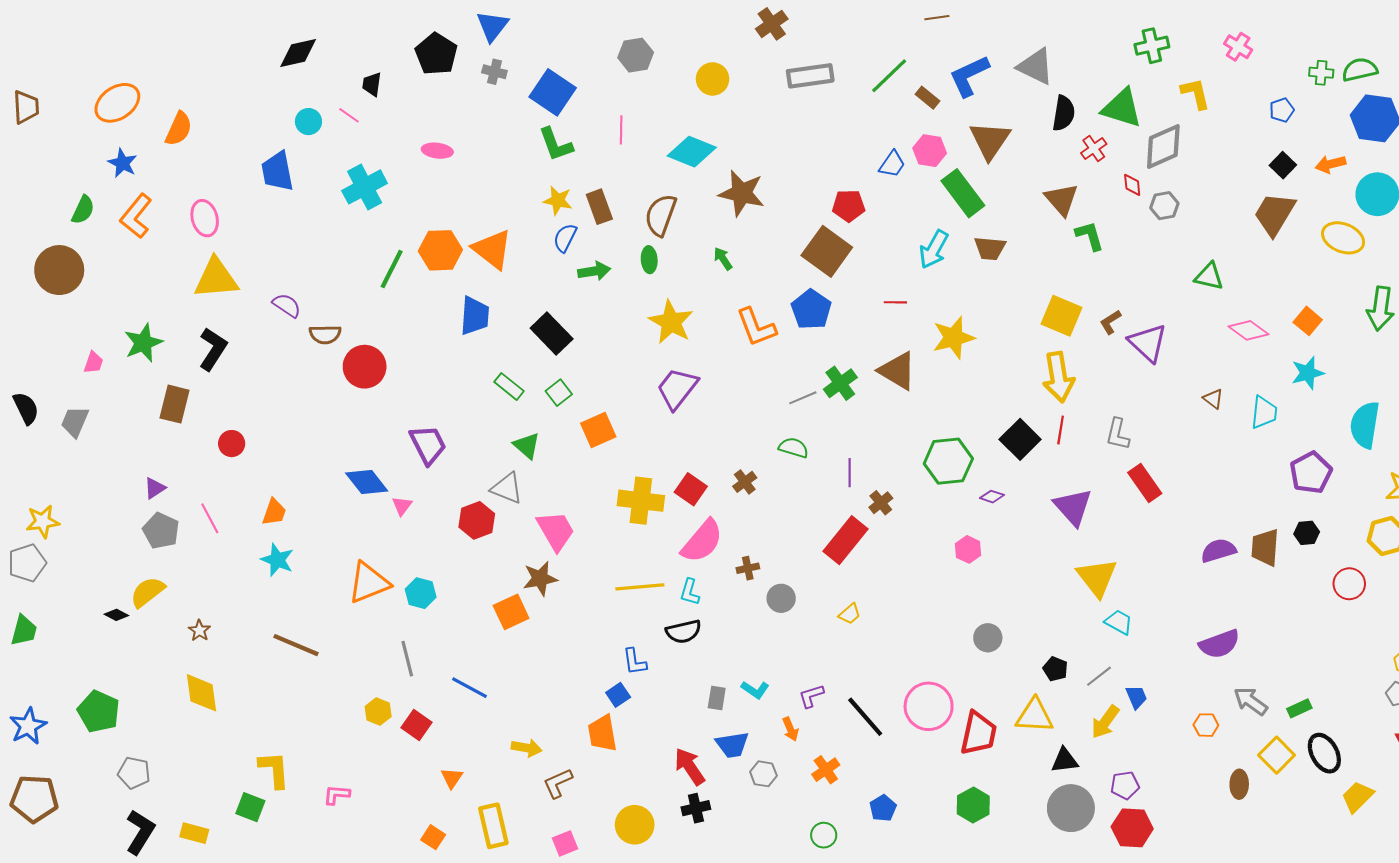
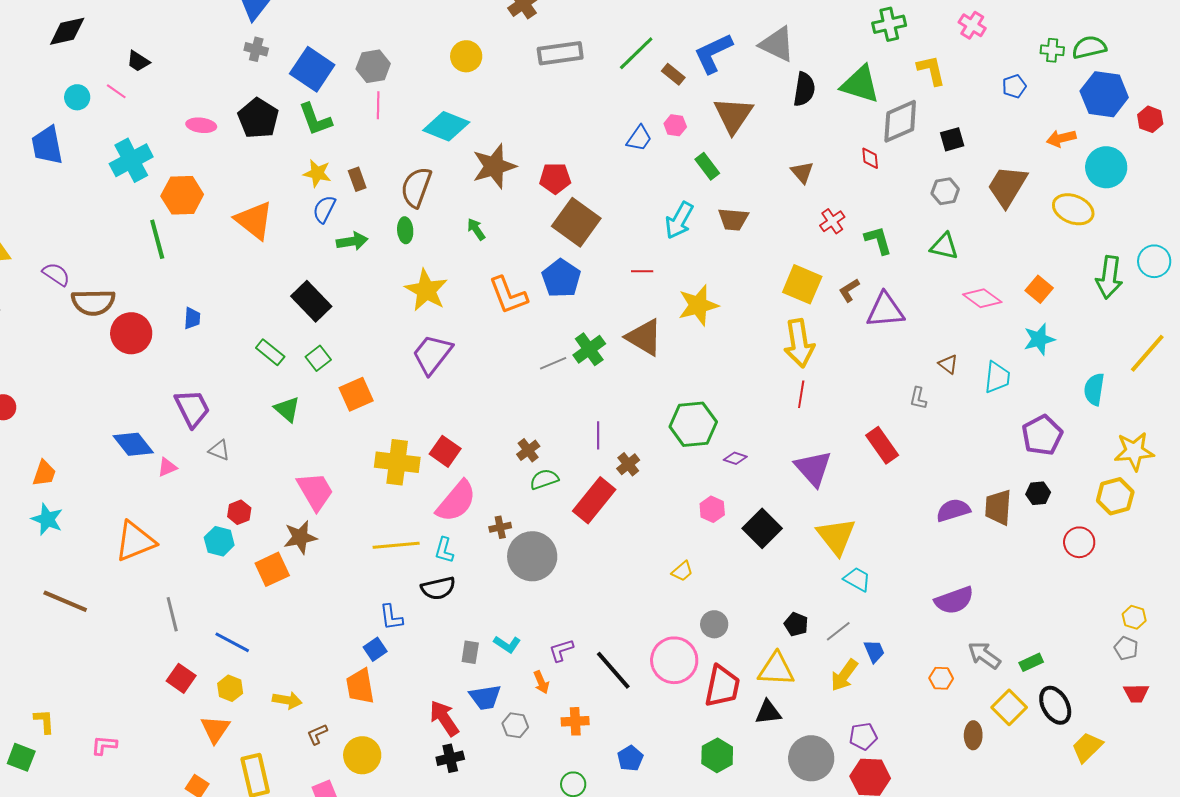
black pentagon: (436, 54) -> (258, 118), moved
gray hexagon: (636, 55) -> (373, 66), moved
black trapezoid: (372, 84) -> (138, 61), turned -65
red cross: (1094, 149) -> (832, 221), moved
pink hexagon: (930, 151) -> (675, 125), size x0.7
black square: (1283, 165) -> (952, 139), moved, turned 30
brown star: (742, 193) -> (494, 166), turned -30
green rectangle: (963, 193) -> (707, 166), size x0.6
brown triangle: (1062, 199) -> (802, 172), size x0.7
red pentagon: (849, 206) -> (555, 178), moved
gray hexagon: (1164, 206) -> (945, 191), moved
brown rectangle: (599, 207) -> (357, 179), size x0.7
green L-shape: (1090, 236) -> (878, 240), moved
orange hexagon: (440, 250) -> (182, 195), moved
green line: (392, 269) -> (157, 239), turned -42
blue trapezoid: (475, 316) -> (192, 318), moved, size x0.6
brown semicircle: (325, 334) -> (93, 302), size x1.4
purple triangle: (1148, 343) -> (885, 310), turned -48
cyan semicircle: (1365, 425) -> (1094, 389), size x0.7
gray L-shape: (1118, 434) -> (918, 398), moved, size x0.7
black square: (1020, 439) -> (762, 528), moved
green semicircle: (794, 448) -> (544, 479), moved, turned -36
brown cross: (745, 482) -> (528, 450), moved
gray triangle: (507, 488) -> (219, 450), moved, size x0.7
pink triangle: (402, 506) -> (167, 467), turned 30
red hexagon: (477, 520) -> (239, 512), moved, size x0.7
cyan hexagon: (421, 593) -> (219, 541), moved
gray circle: (781, 598) -> (532, 556), size x1.8
yellow trapezoid: (850, 614) -> (682, 571), moved
gray circle: (988, 638) -> (714, 624), moved
yellow hexagon: (378, 712) -> (230, 688), moved
black triangle: (1065, 760) -> (768, 712), moved
yellow L-shape: (274, 770) -> (44, 721), size x0.7
orange cross: (826, 770) -> (575, 721), turned 32
orange triangle: (452, 778) -> (215, 729), size x1.4
brown L-shape: (558, 783) -> (317, 734), size x0.7
yellow circle: (635, 825) -> (362, 755), moved

